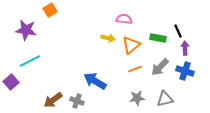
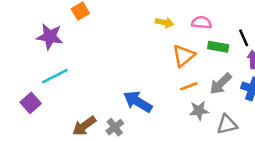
pink semicircle: (124, 19) -> (202, 23), moved
yellow arrow: (108, 38) -> (165, 23), moved
gray star: (137, 98) -> (199, 111), moved
gray cross: (77, 101) -> (115, 127), turned 32

